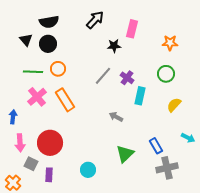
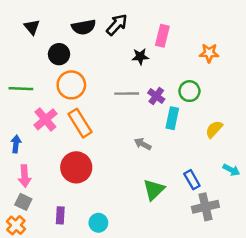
black semicircle: (49, 22) -> (84, 27), moved
black triangle: (26, 40) -> (32, 27), moved
orange circle: (58, 69) -> (71, 85), size x1.5
green line: (33, 72) -> (21, 89), moved
green circle: (166, 74) -> (189, 91), moved
gray line: (103, 76) -> (127, 94), turned 48
red circle: (50, 143) -> (76, 167), moved
gray square: (31, 164) -> (23, 202), moved
cyan circle: (88, 170) -> (98, 223), moved

